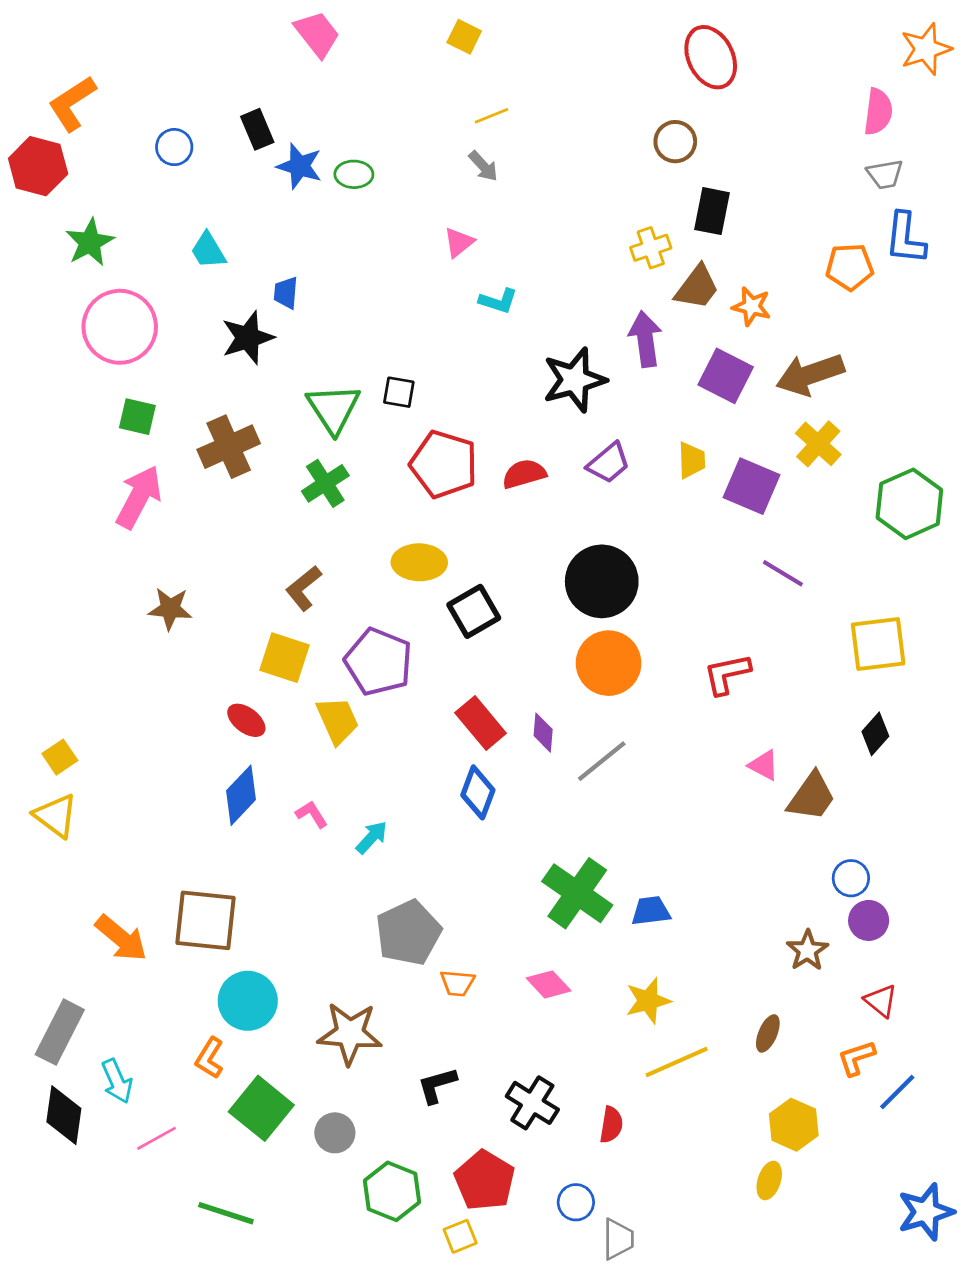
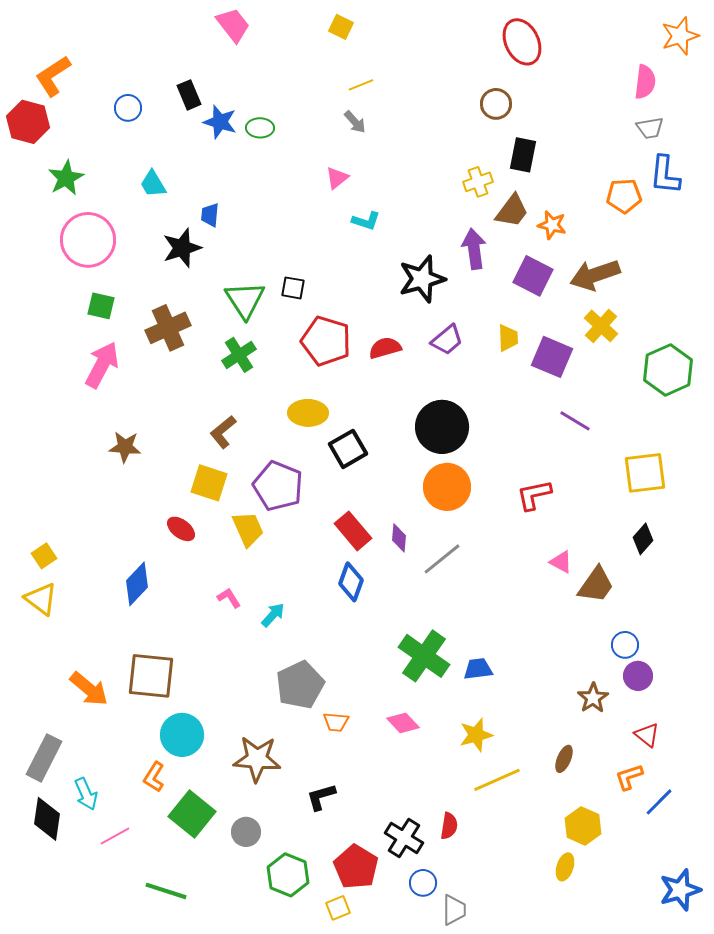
blue diamond: (241, 795) -> (137, 584), moved
black cross: (532, 1103) -> (404, 838), moved

